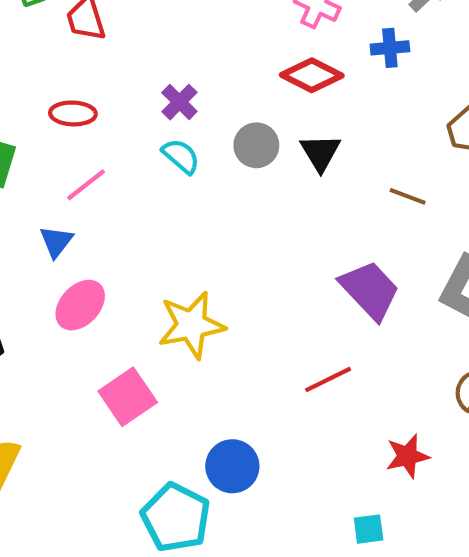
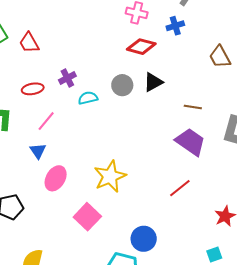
purple cross: (179, 102) -> (67, 78), moved, turned 30
black triangle: (320, 153) -> (153, 82), turned 45
cyan semicircle: (181, 156) -> (88, 98), turned -42
brown line: (408, 196) -> (193, 107), moved

